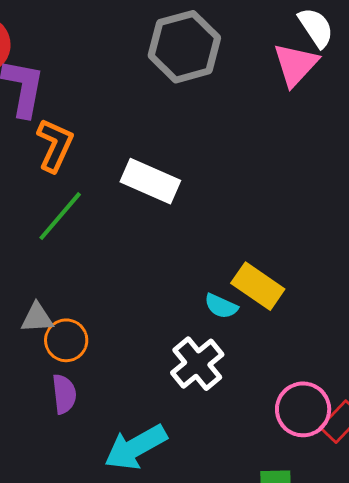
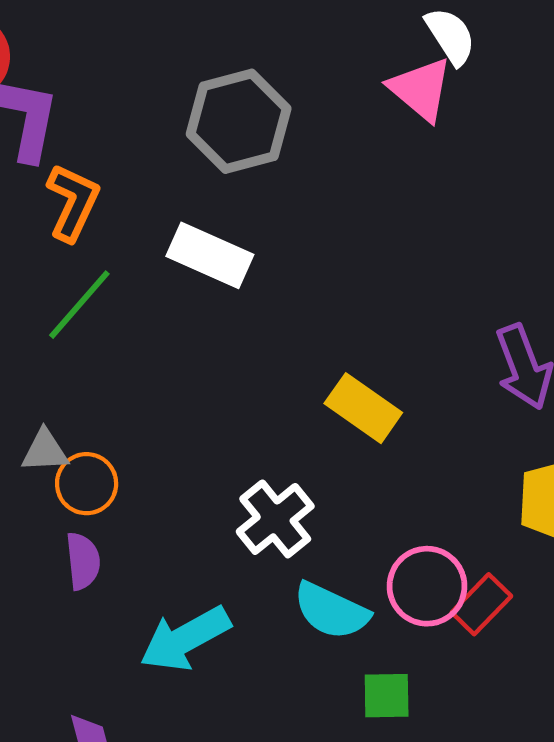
gray hexagon: (184, 47) -> (239, 121), moved
pink triangle: (296, 64) -> (421, 89), turned -33
cyan semicircle: (221, 306) -> (331, 611), moved, size x1.6

